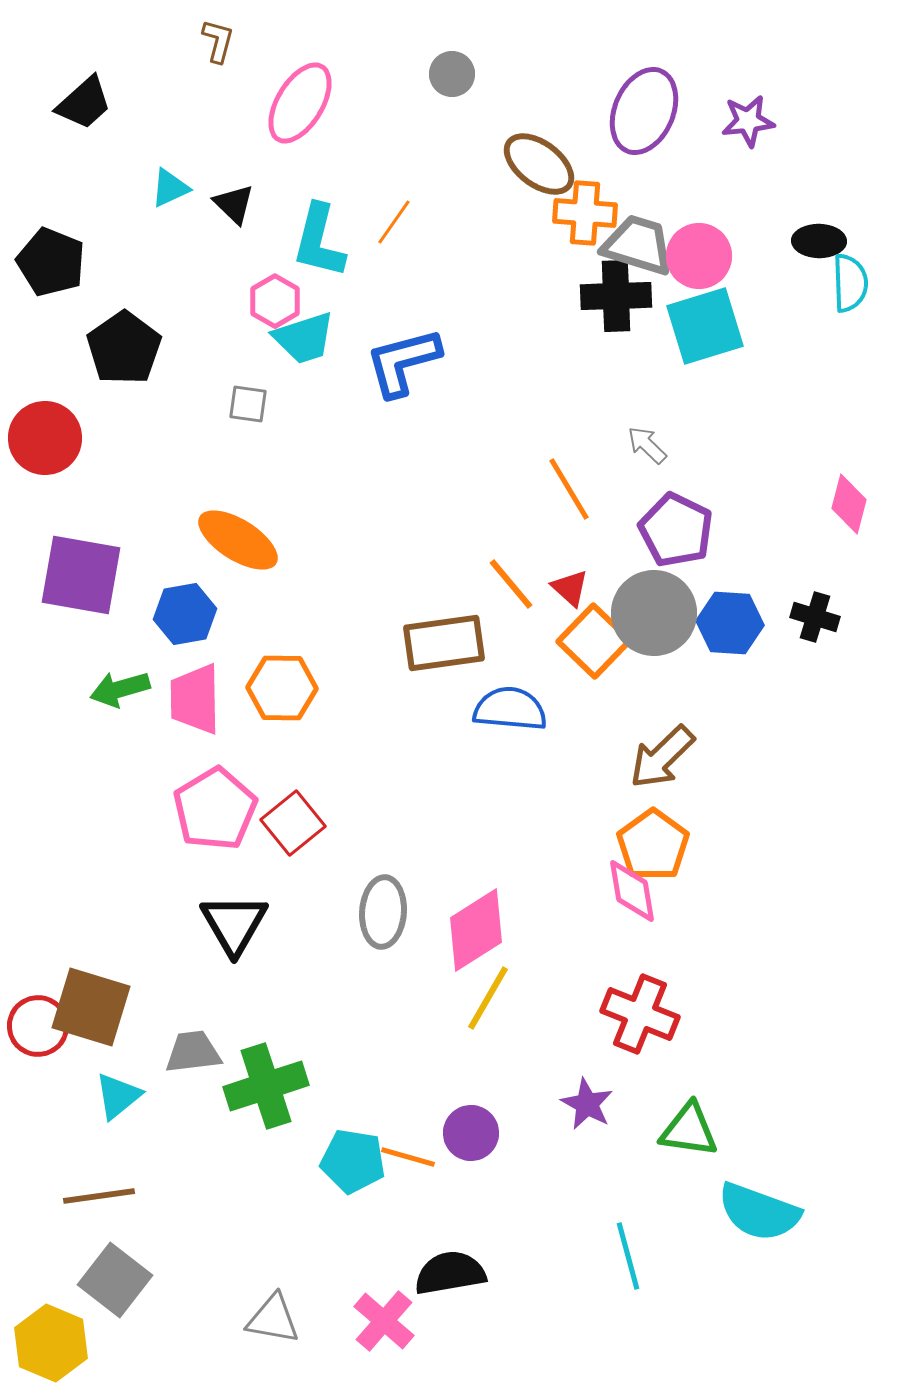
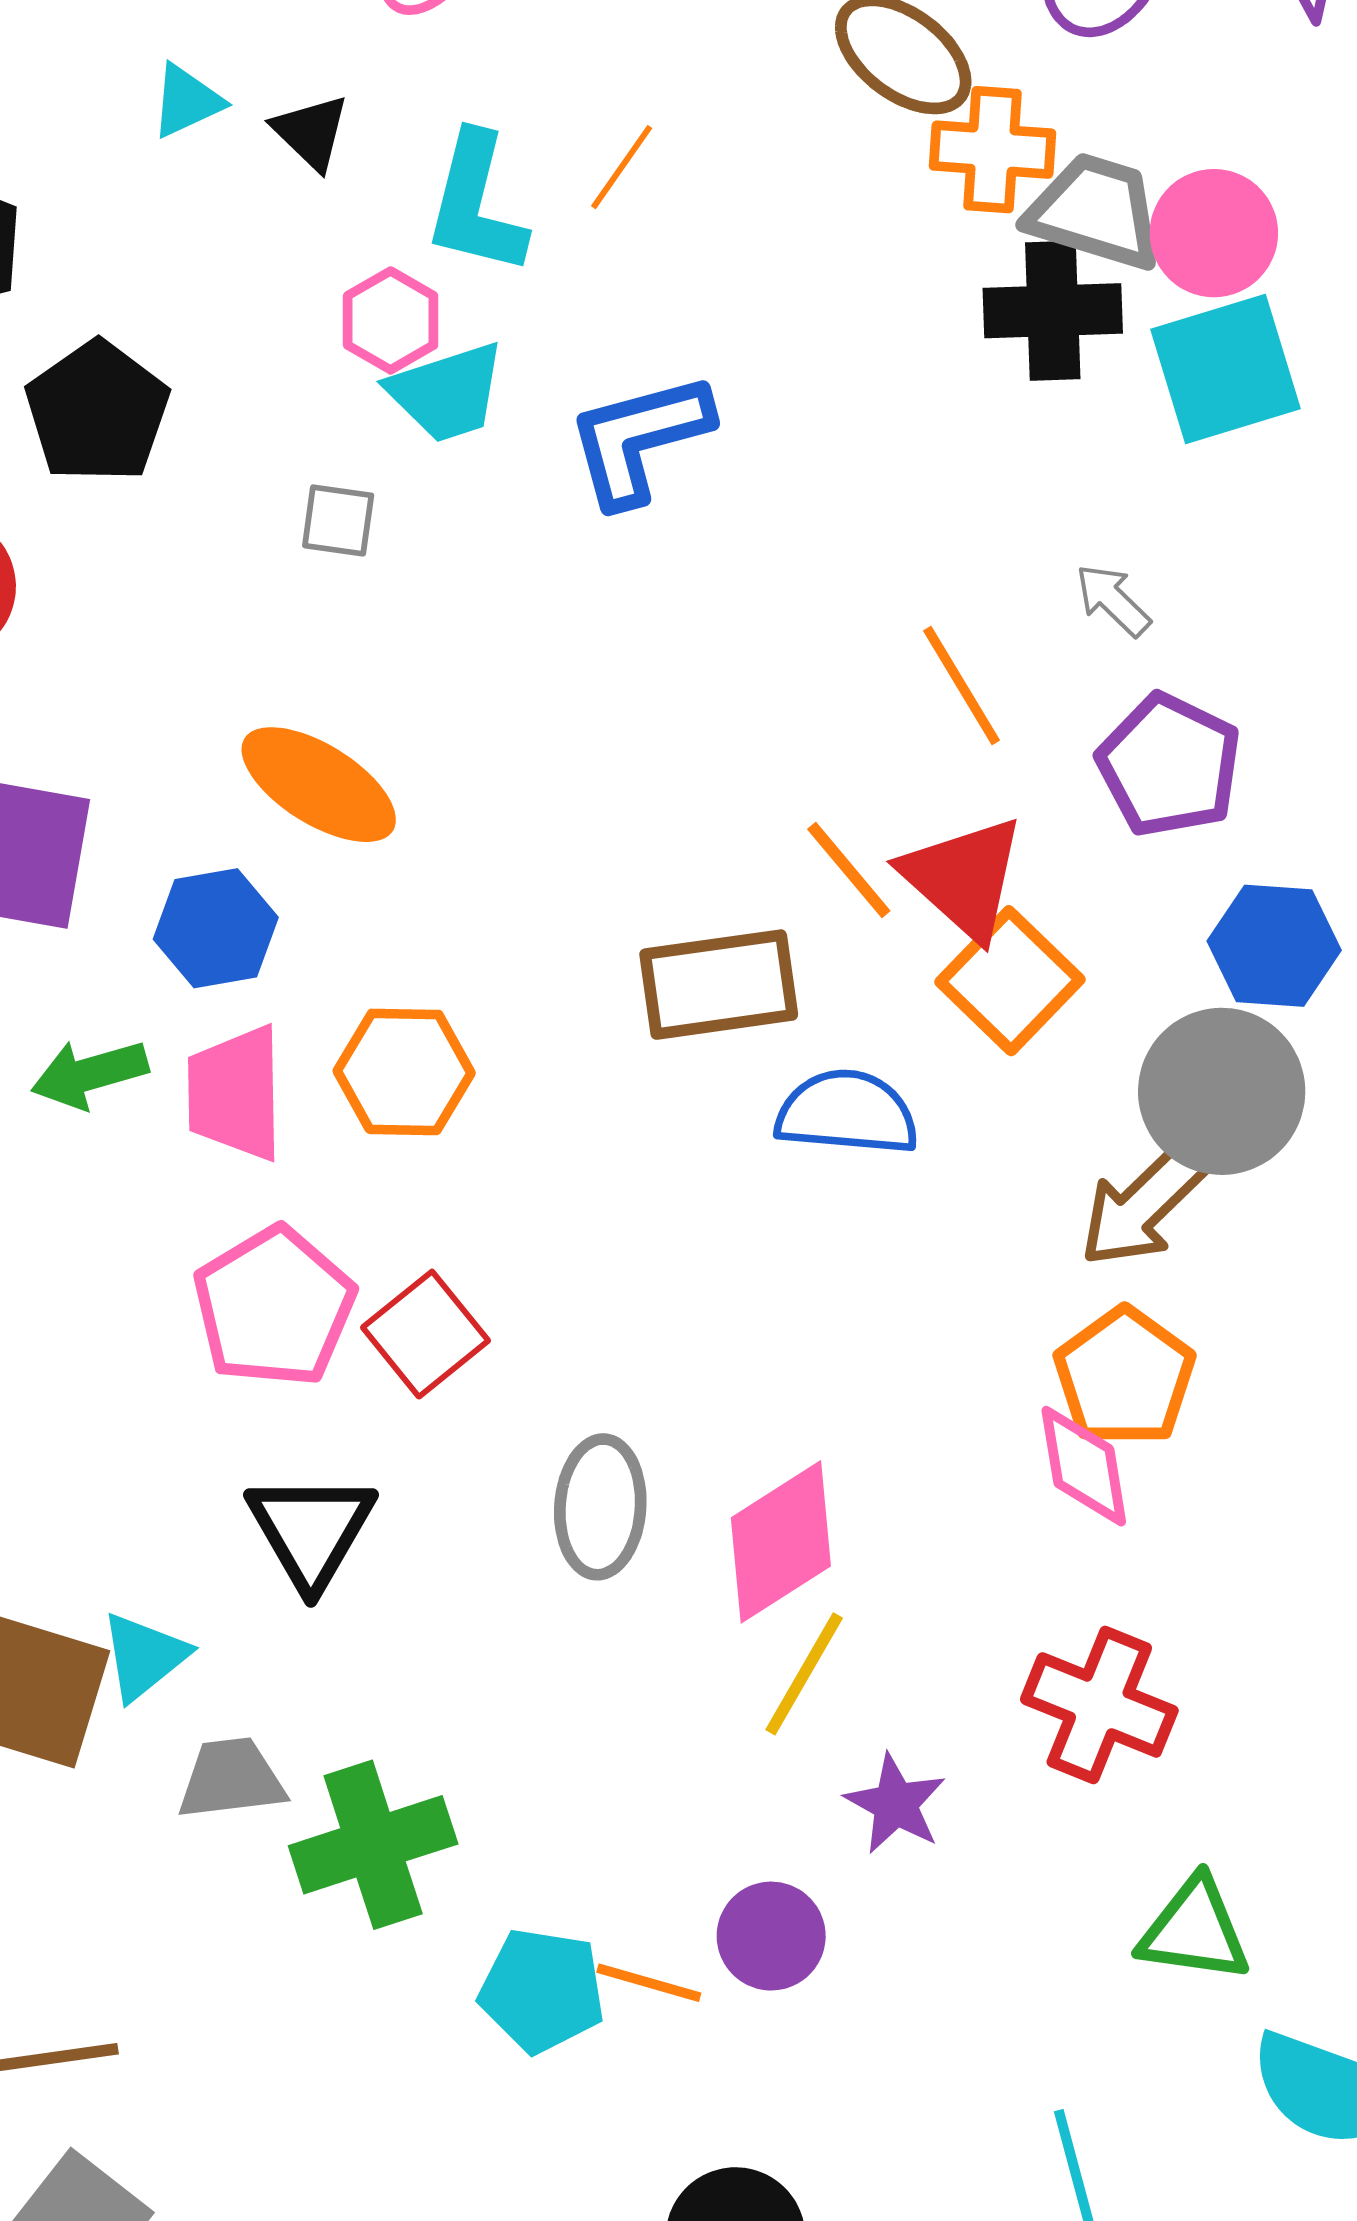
red triangle: (570, 588) -> (963, 878), size x1.8
gray circle: (654, 613) -> (1222, 1091), moved
cyan triangle: (118, 1096) -> (144, 1656), moved
purple star: (587, 1104) -> (895, 1804), moved

